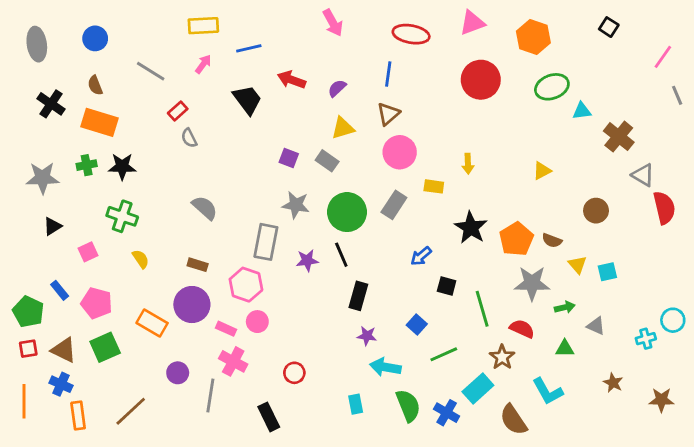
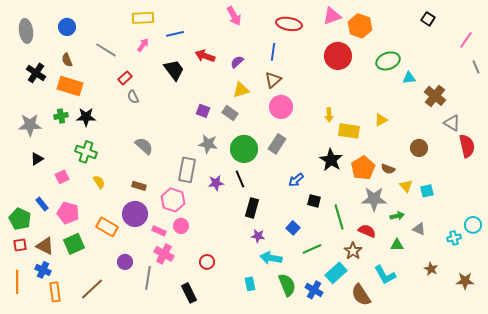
orange hexagon: (533, 37) -> (360, 26), moved
yellow rectangle: (434, 186) -> (349, 131), moved, size x1.5

